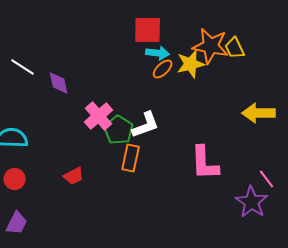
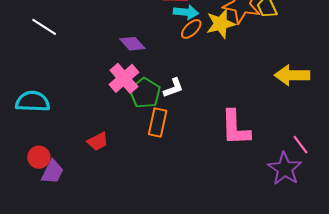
purple diamond: (59, 83) -> (132, 44), moved, turned -30
white L-shape: (146, 125) -> (173, 88), size x0.7
red circle: (15, 179) -> (39, 157), moved
purple trapezoid: (17, 223) -> (53, 172), moved

